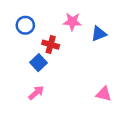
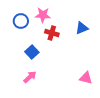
pink star: (72, 22) -> (43, 15), moved
red cross: (51, 45) -> (52, 33), moved

